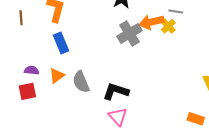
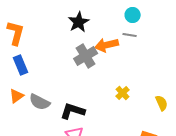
yellow cross: (168, 26) -> (123, 93), moved
gray semicircle: (81, 82) -> (40, 102), turned -40

